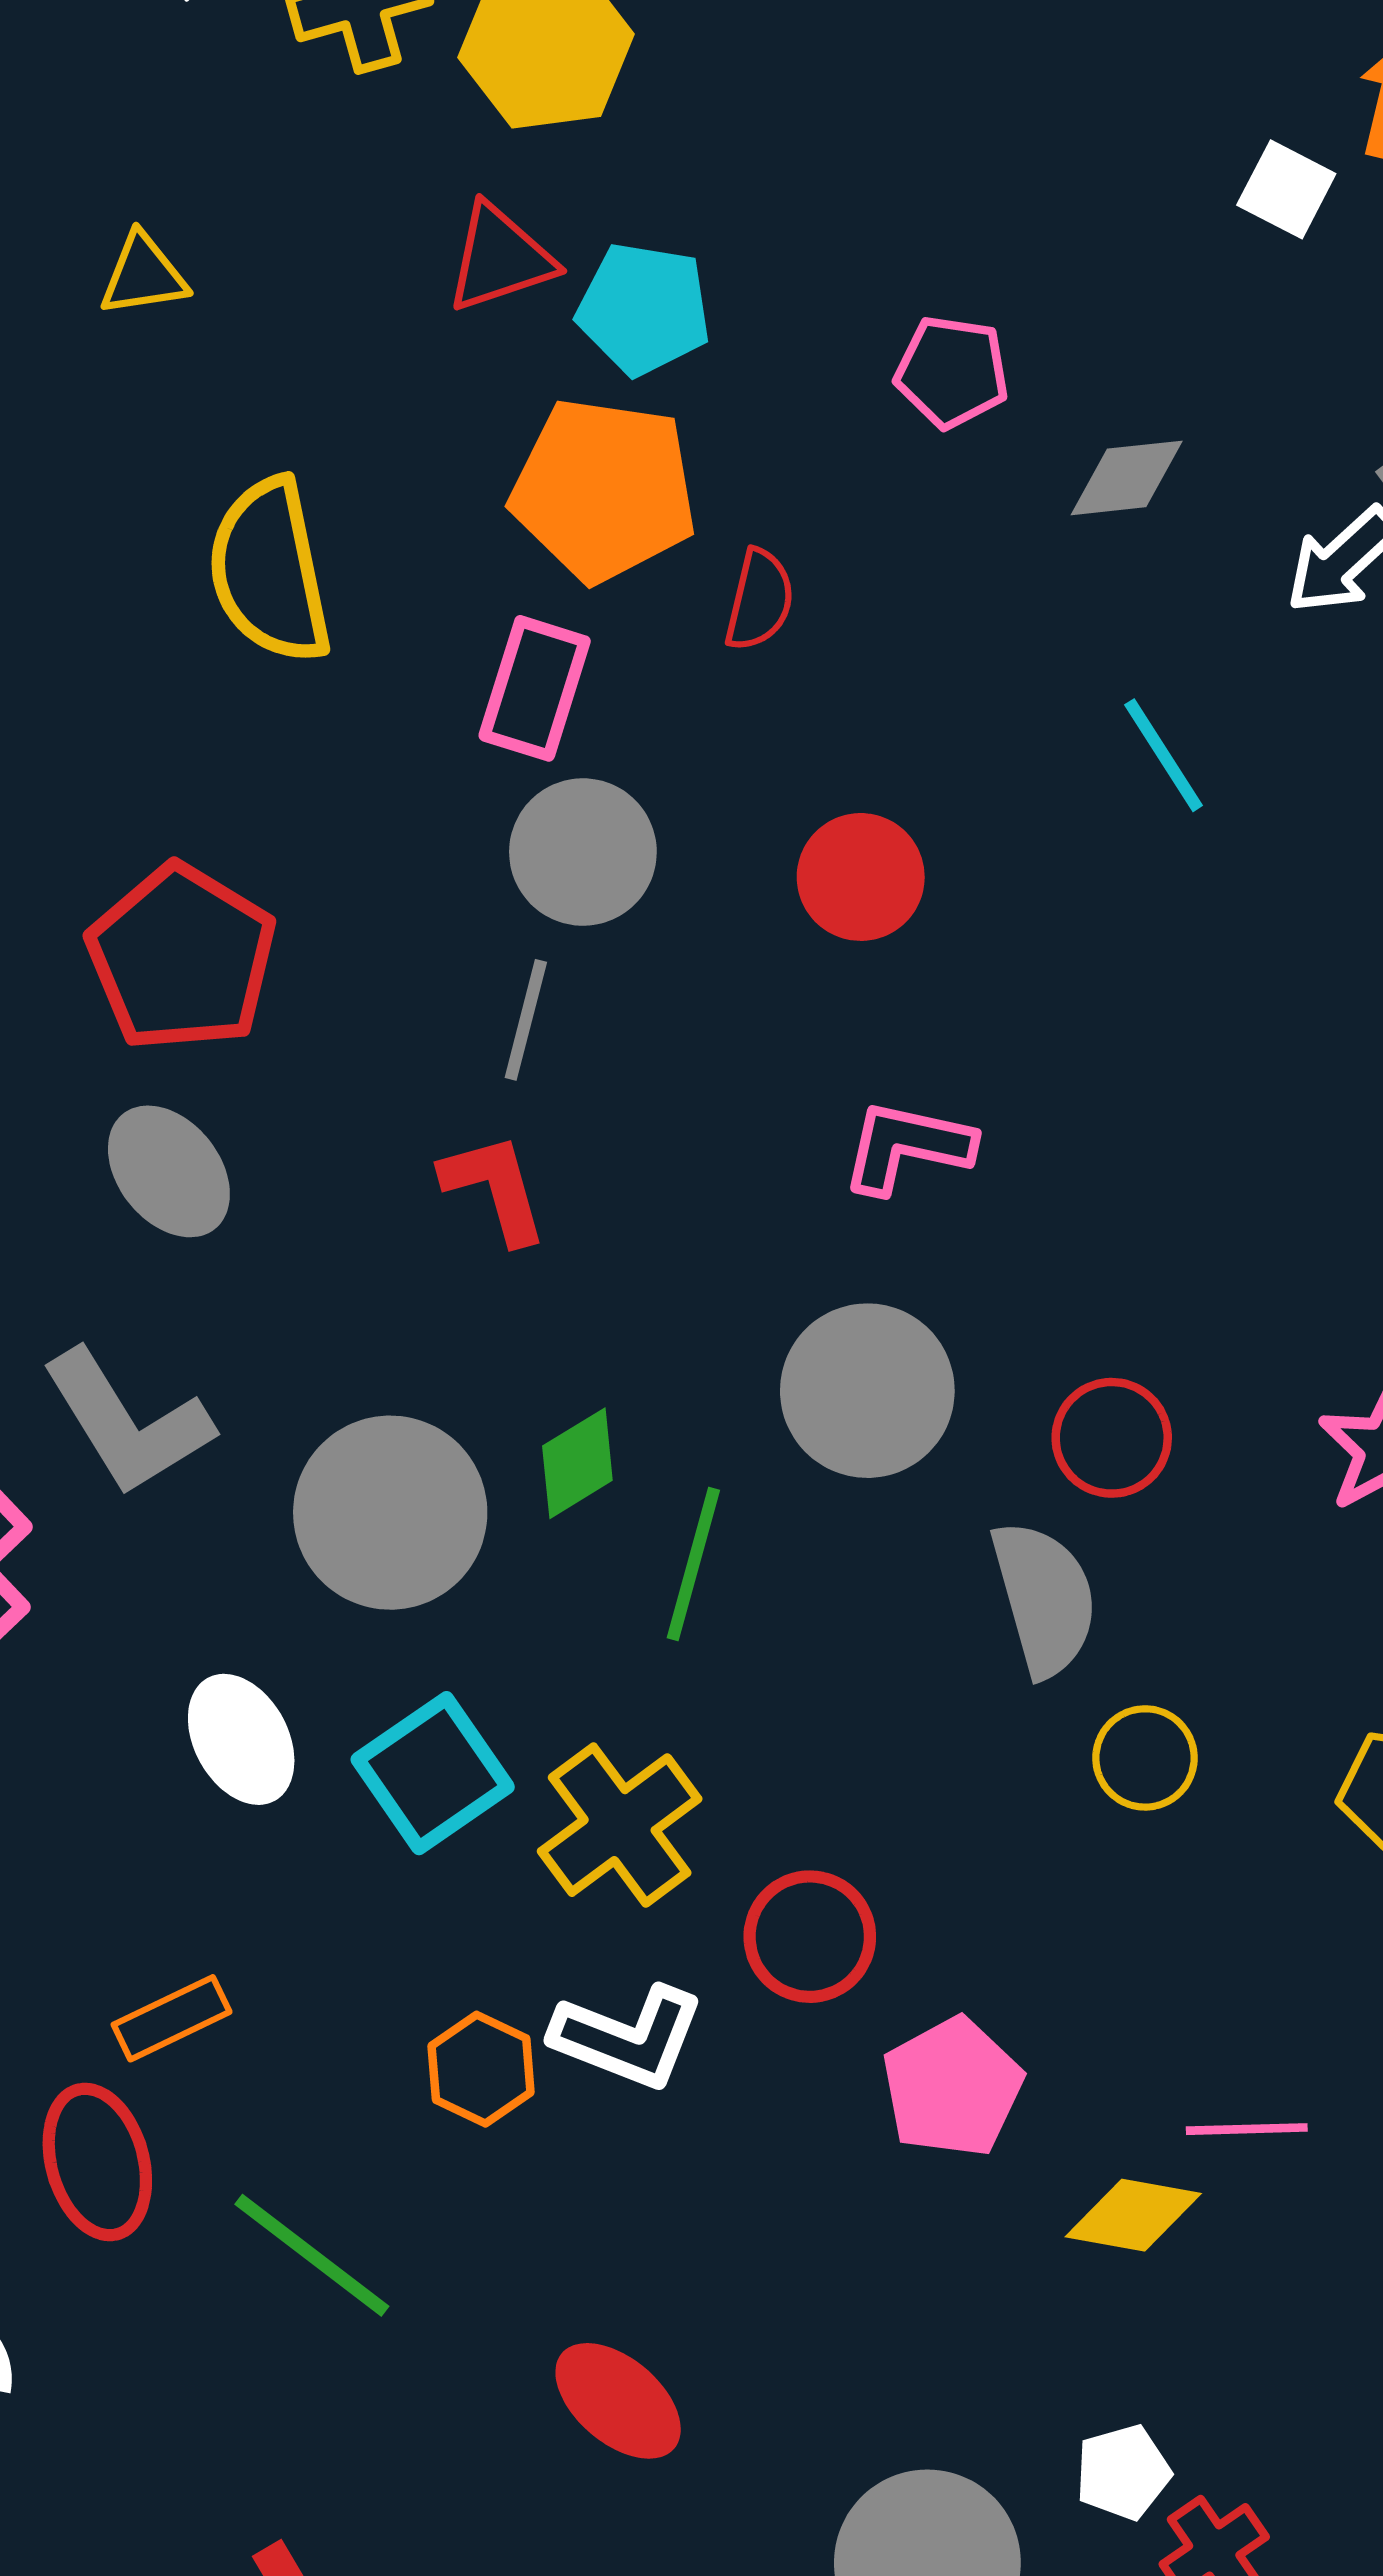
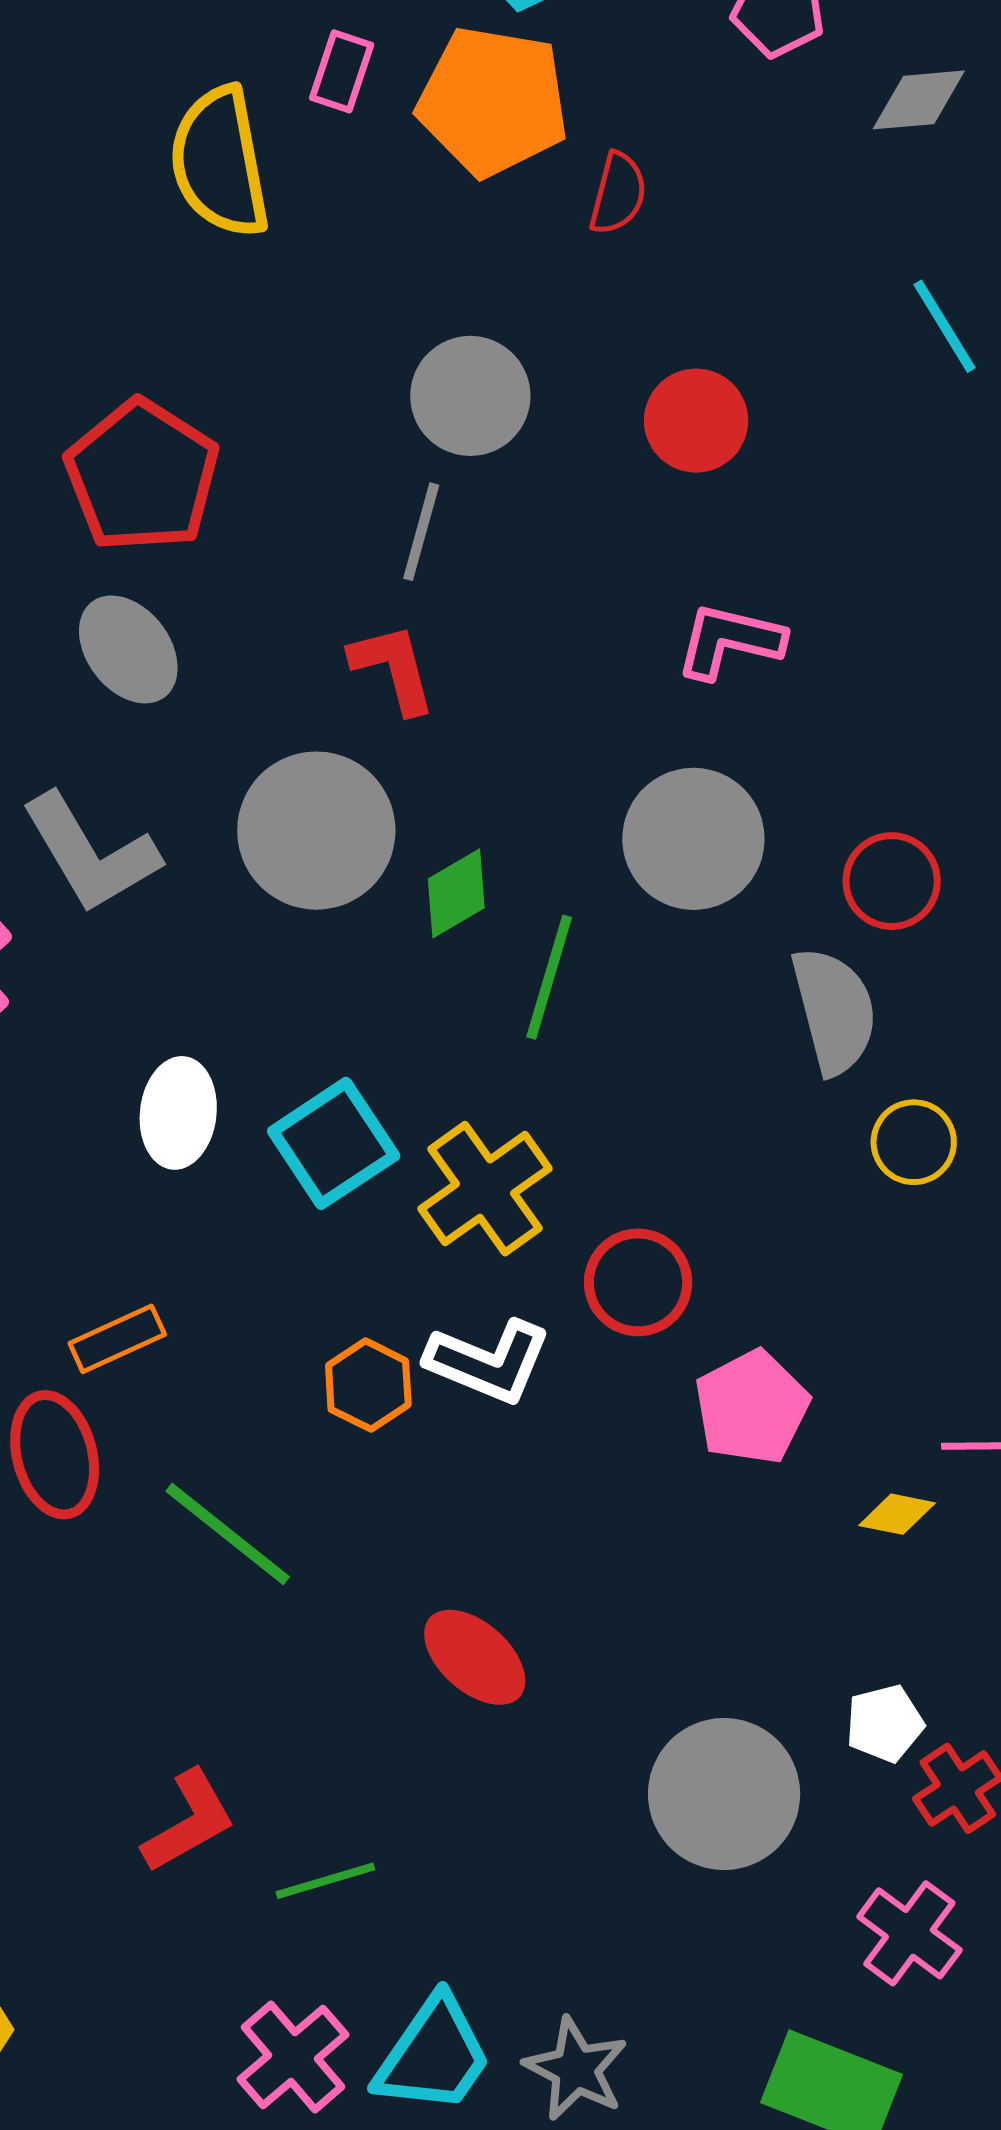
pink rectangle: (535, 688) -> (342, 71), moved, size x0.7
gray circle: (390, 1513) -> (316, 831), moved
white ellipse: (241, 1739) -> (178, 1113), turned 34
yellow diamond: (1133, 2215) -> (897, 1514), size x0.7

